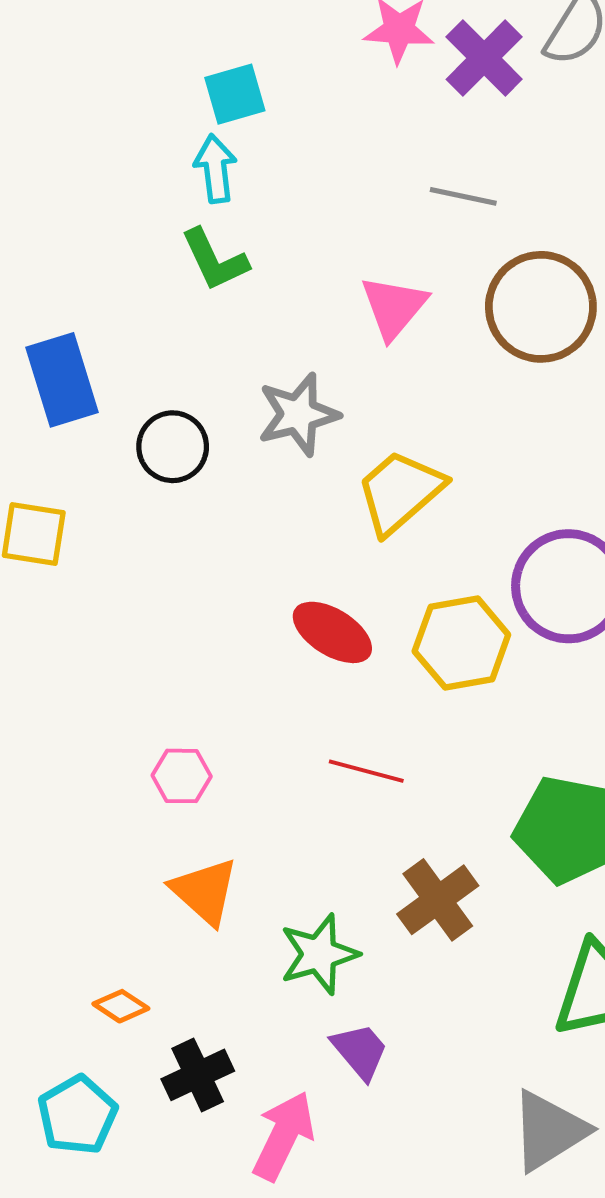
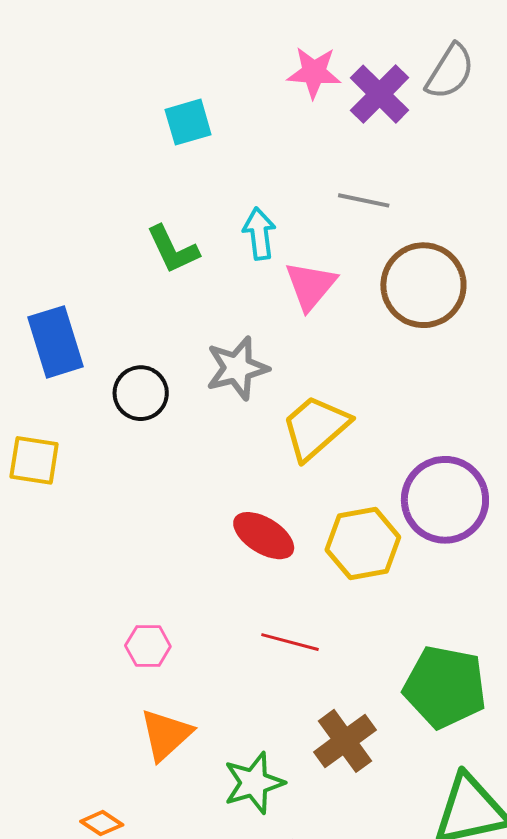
cyan arrow: (215, 169) -> (259, 234), moved
orange triangle: (205, 891) -> (166, 735), turned 36

